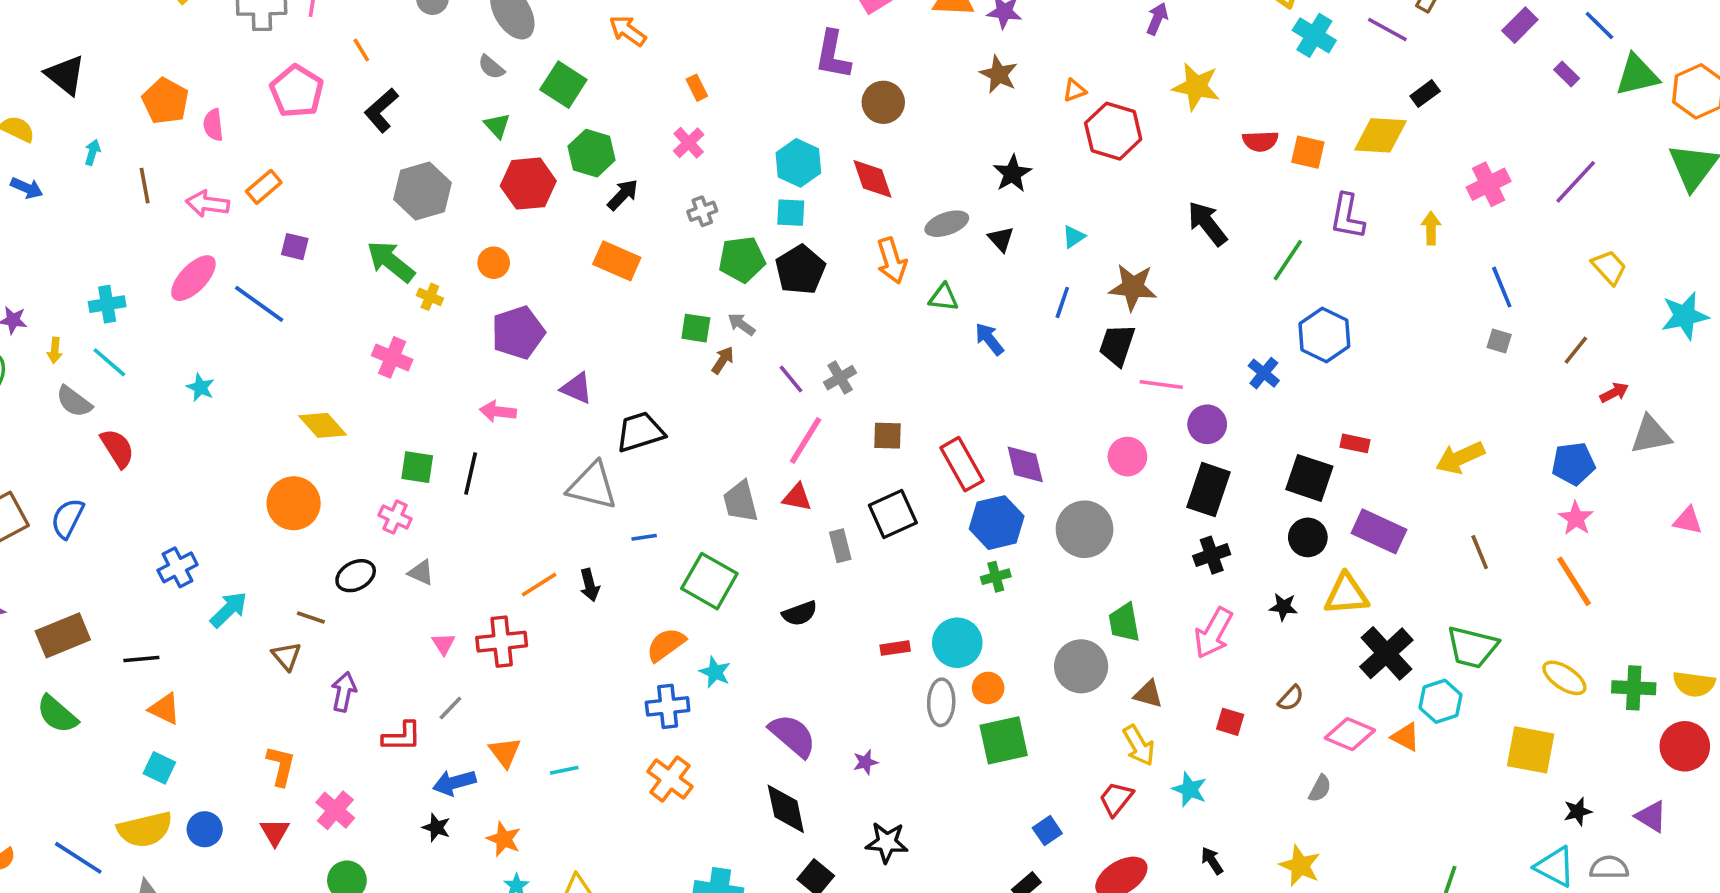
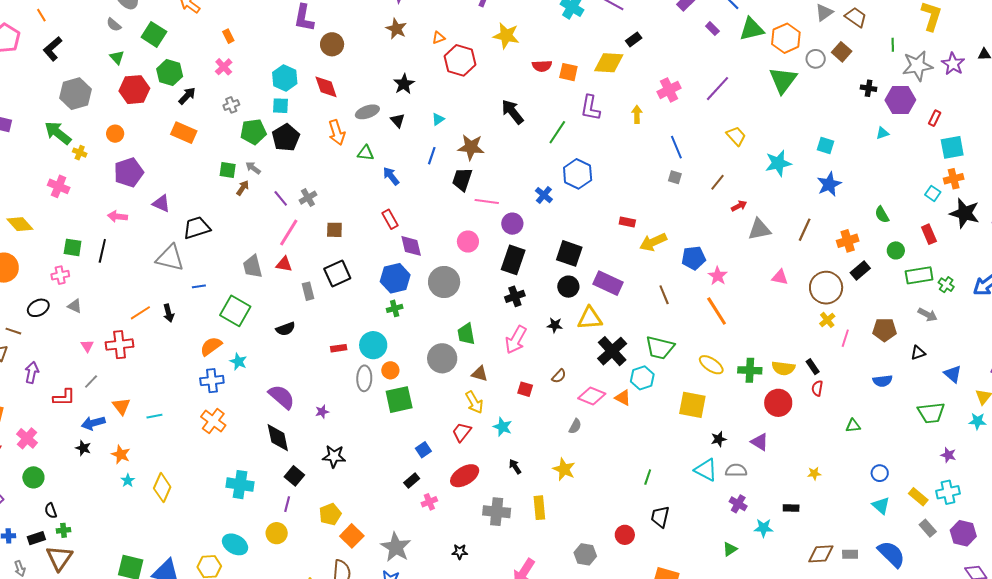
red rectangle: (1355, 443) -> (627, 222), moved
red rectangle: (962, 464) -> (390, 219), moved, size x0.7
blue pentagon: (1573, 464) -> (694, 258), moved
pink cross: (395, 517) -> (60, 275), turned -36

